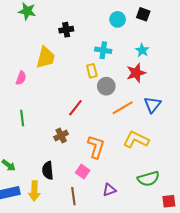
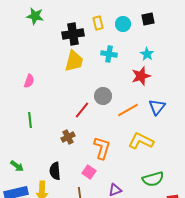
black square: (143, 14) -> (148, 19), turned -32
black cross: (66, 30) -> (73, 34), size x1.5
yellow trapezoid: (46, 57) -> (74, 61), moved
yellow rectangle: (92, 71) -> (98, 23), moved
gray circle: (106, 86) -> (103, 96), moved

